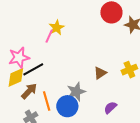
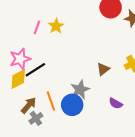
pink line: (49, 36) -> (37, 27), moved
brown arrow: (29, 91) -> (29, 105), moved
purple semicircle: (110, 108) -> (116, 103), turned -104

